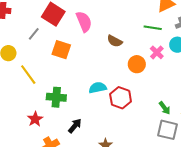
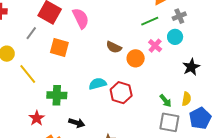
green line: (153, 28) -> (150, 21), turned -30
brown semicircle: (115, 41) -> (114, 47), moved
black arrow: (75, 126) -> (77, 123), turned 70

